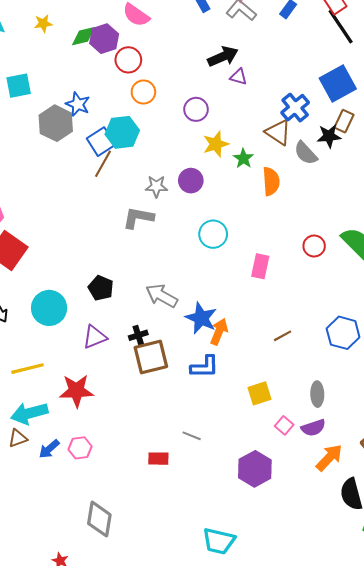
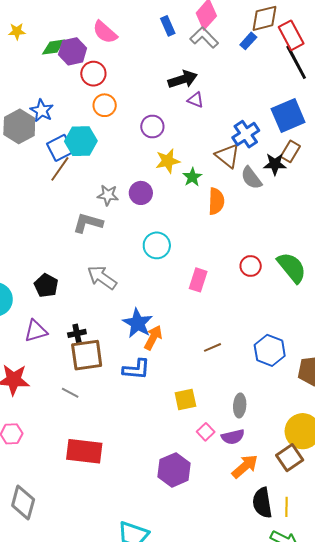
gray arrow: (162, 296) -> (102, 277), moved
gray line: (192, 436) -> (70, 393), moved
red rectangle: (158, 459) -> (84, 451), size x1.8

